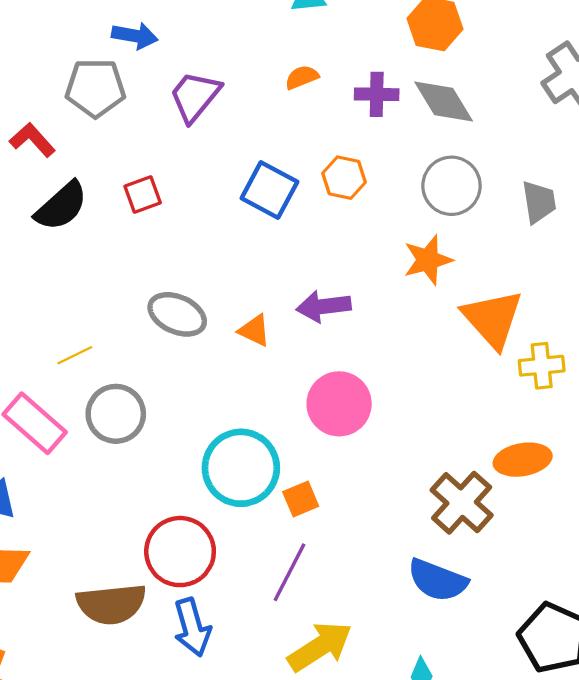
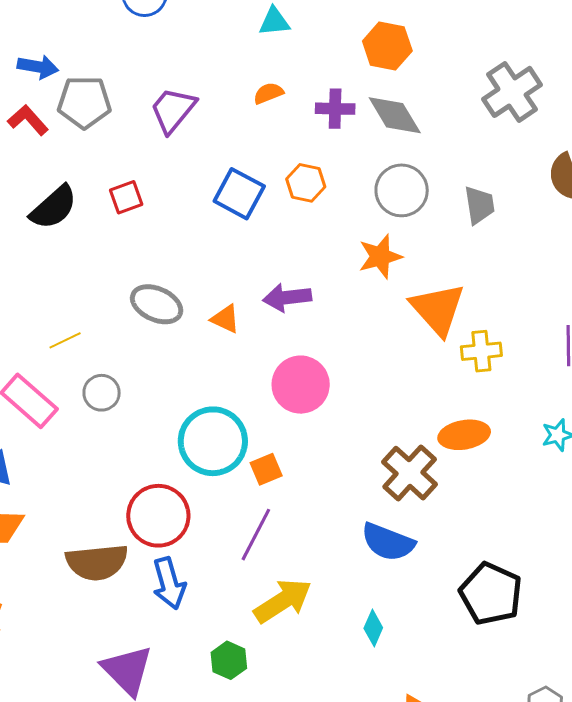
blue arrow: (135, 36) -> (38, 67), moved
red L-shape: (32, 140) -> (28, 120), moved
gray circle: (116, 414) -> (102, 393), size x0.7

